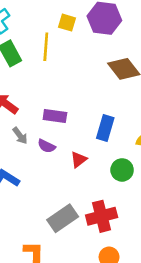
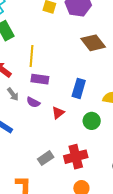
yellow line: (46, 47) -> (31, 56), moved
gray rectangle: (63, 218) -> (46, 158), size x0.7

